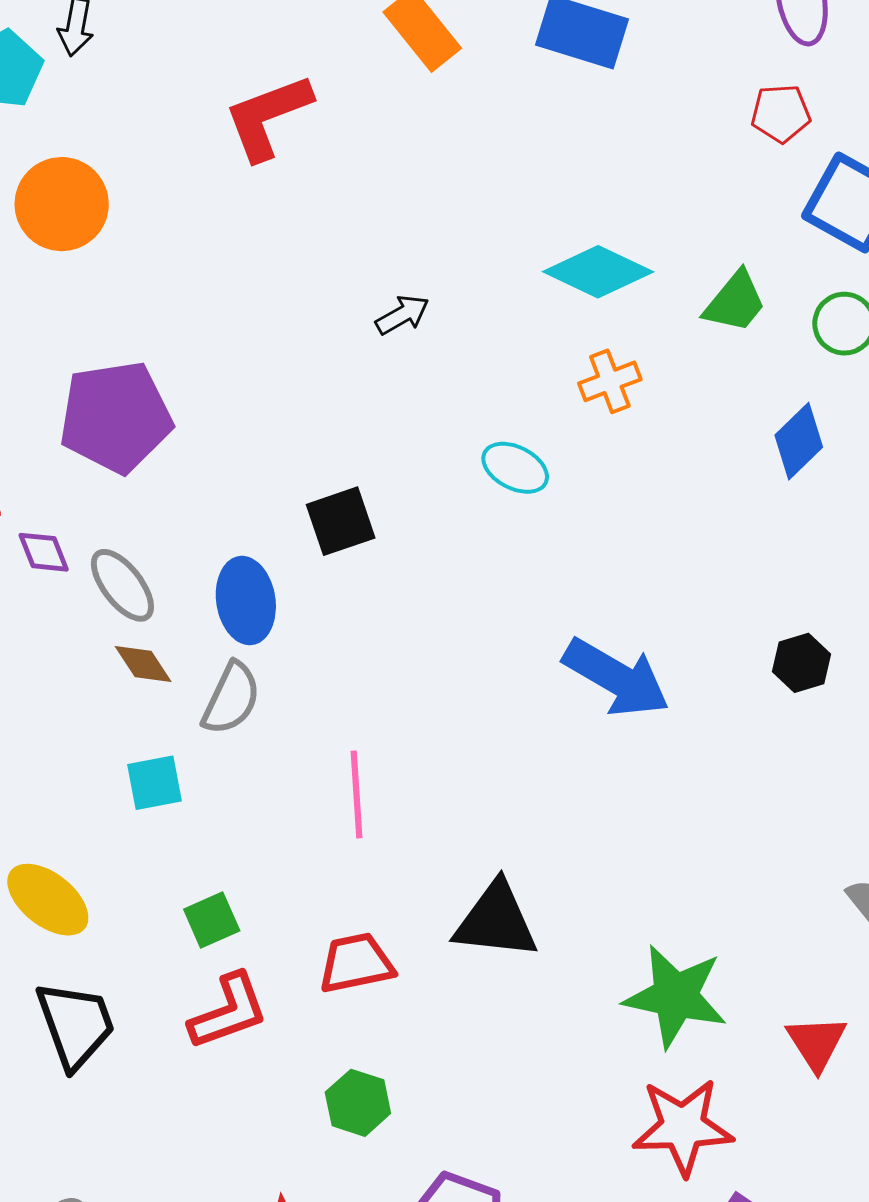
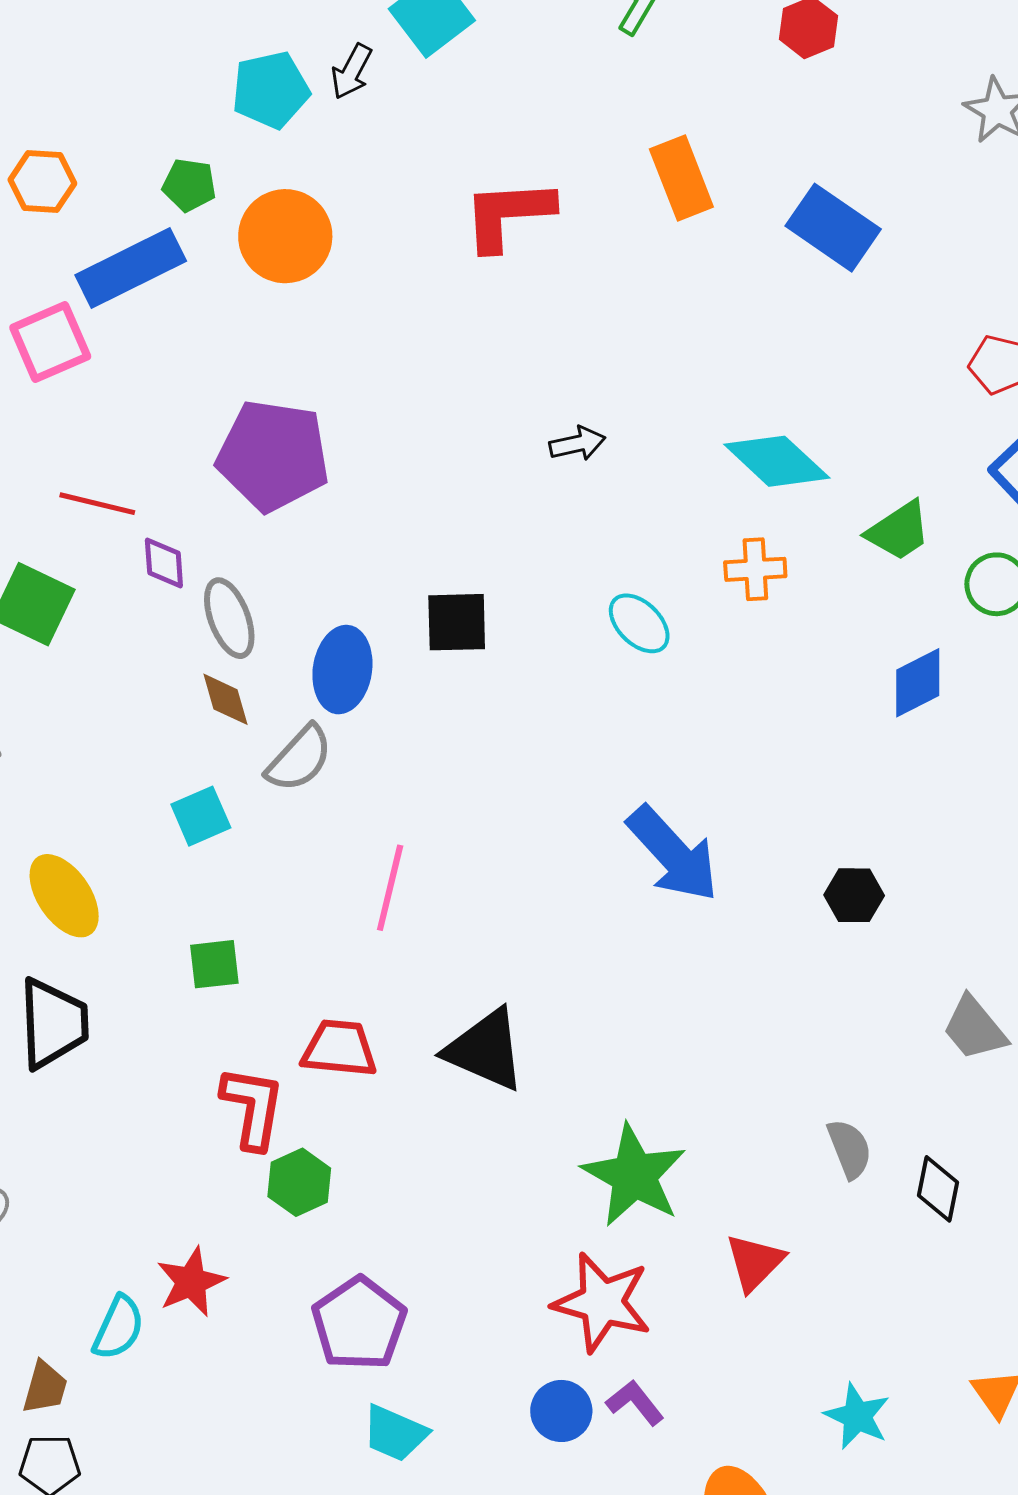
cyan square: (154, 783) -> (201, 816), turned -30
red L-shape: (229, 1011) -> (253, 1108), moved, turned -78

